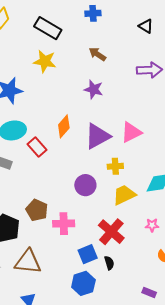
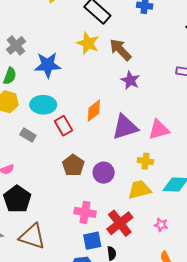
brown arrow: (97, 54) -> (120, 50), moved, size x1.4
yellow cross: (115, 166) -> (145, 161), moved
brown pentagon: (37, 210) -> (73, 165), moved
pink cross: (64, 224) -> (85, 212), moved

